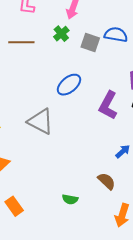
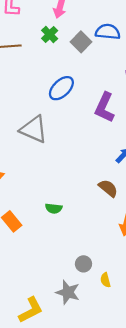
gray square: (90, 43) -> (81, 42), turned 30
green semicircle: (70, 199) -> (54, 208), moved

